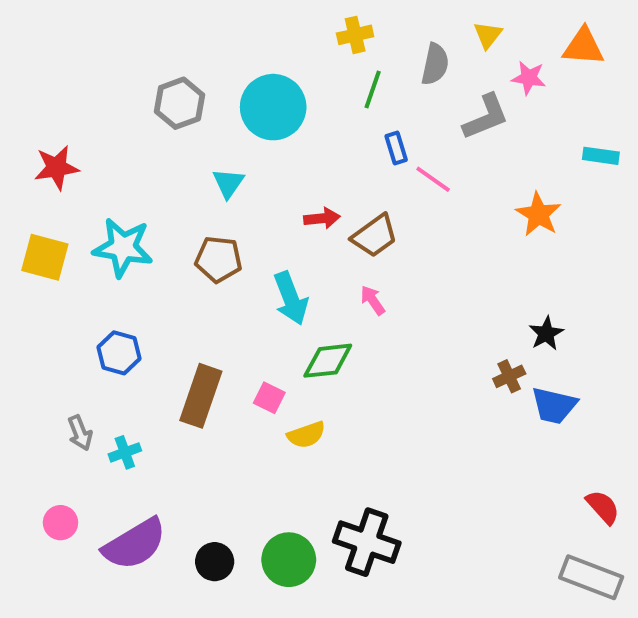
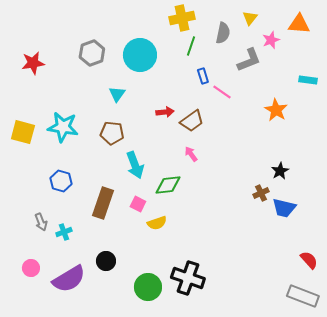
yellow cross: (355, 35) -> (182, 18), size x1.4
pink star: (529, 78) -> (271, 40), turned -30
red star: (57, 168) -> (33, 63), moved
cyan arrow: (291, 298) -> (135, 165), moved
black circle: (215, 562) -> (106, 261), moved

